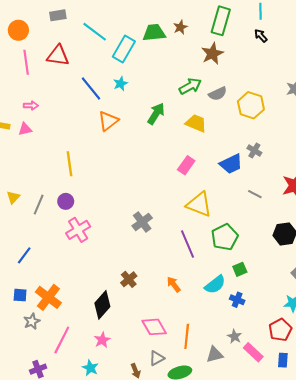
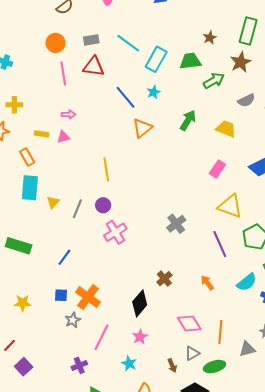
gray rectangle: (58, 15) -> (91, 40), moved
green trapezoid: (154, 33) -> (190, 61), moved
green arrow: (190, 86) -> (214, 81), moved

